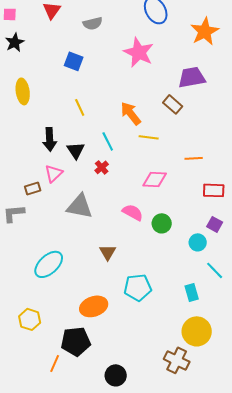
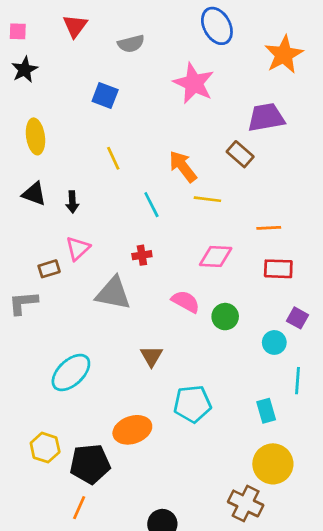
black arrow: (50, 139) -> (72, 202), size x0.7
black triangle: (76, 150) -> (34, 194), moved, turned -36
red cross: (102, 167) -> (142, 255), moved, turned 32
red rectangle: (214, 190) -> (278, 269), moved
cyan line: (215, 270) -> (297, 381), turned 48
black pentagon: (76, 341) -> (90, 464), moved

